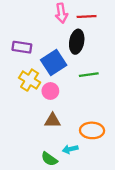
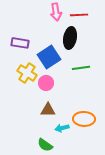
cyan arrow: (70, 149) -> (62, 128), moved

